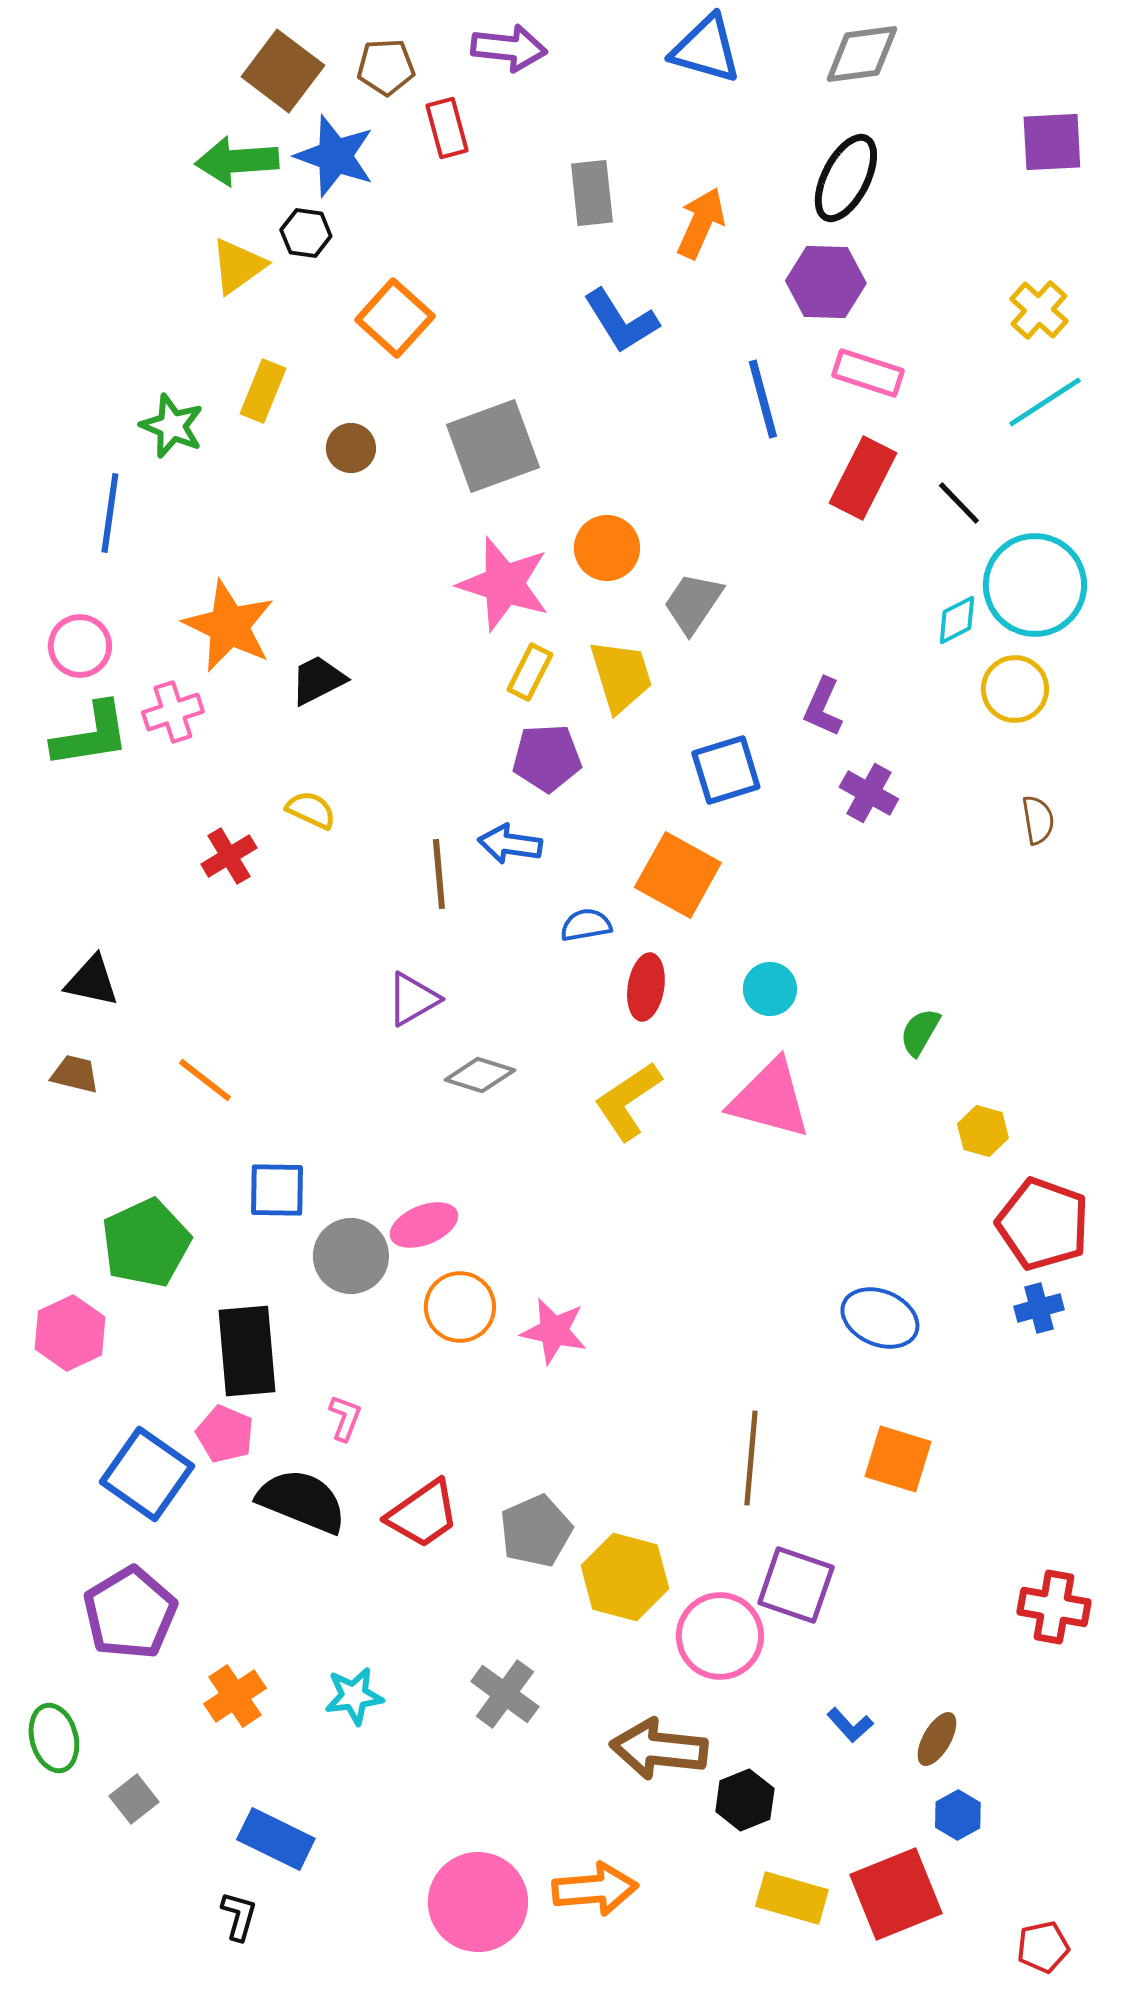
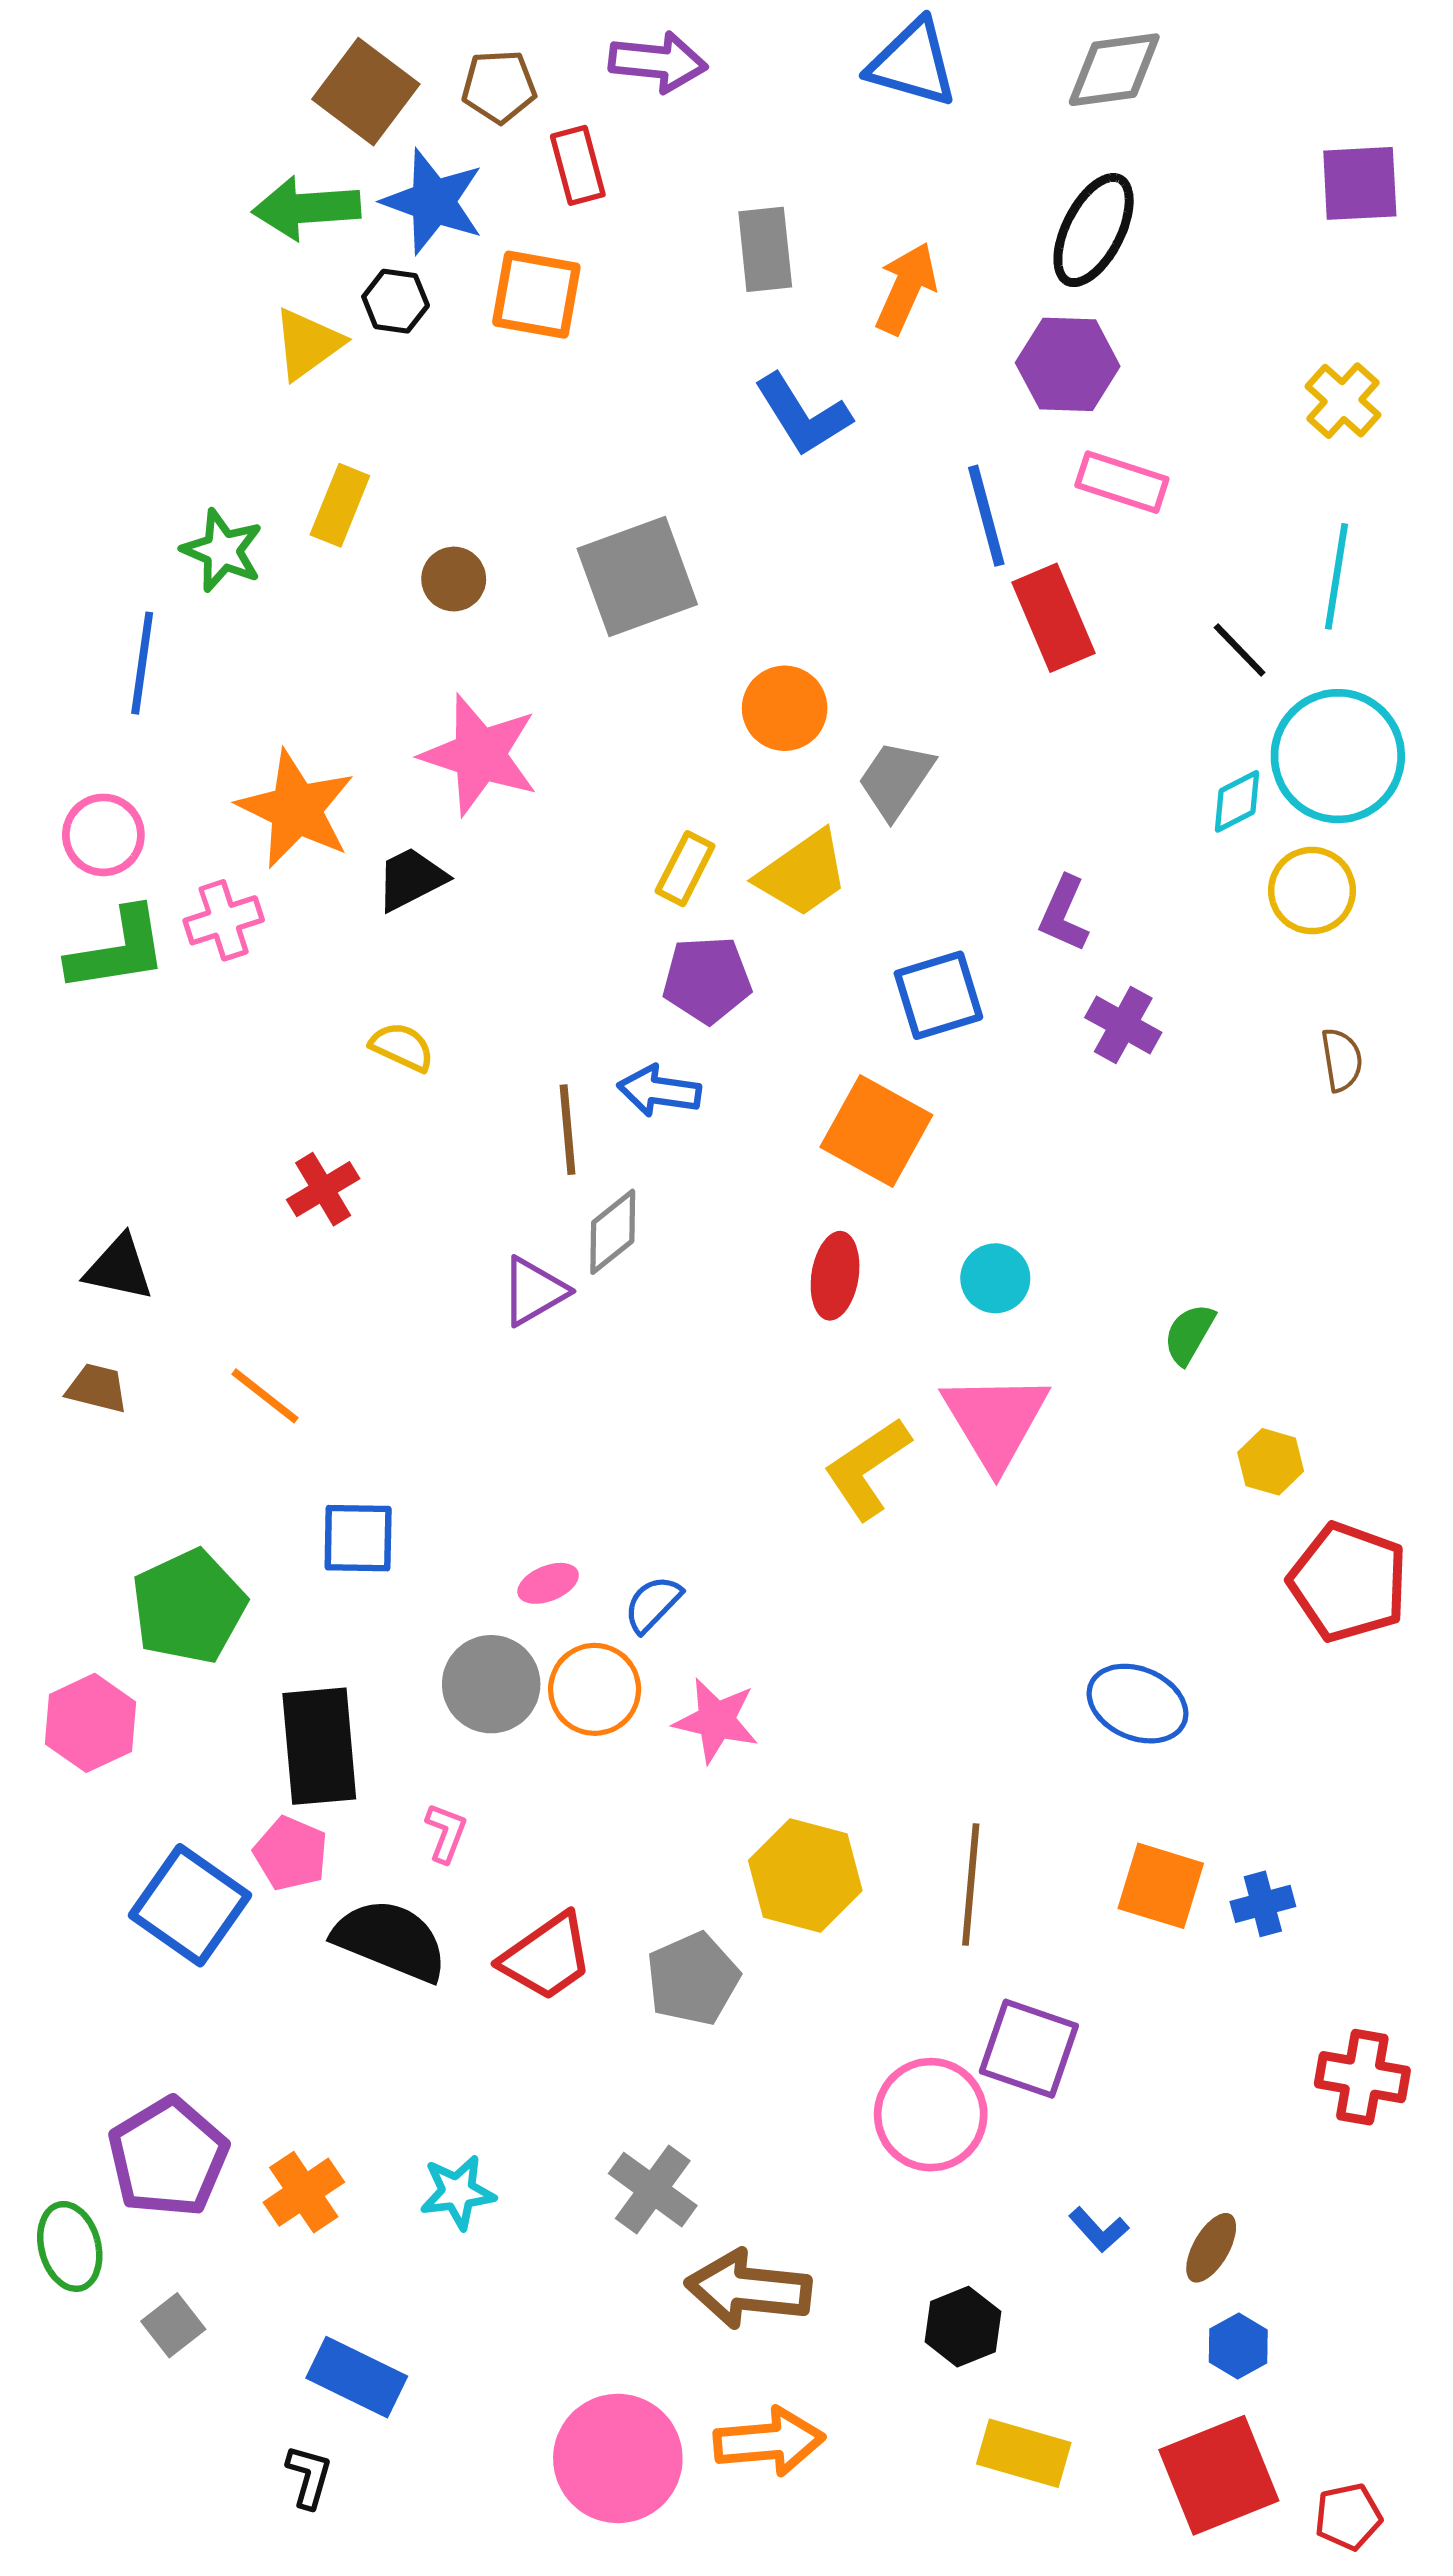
orange square: (395, 318) -> (536, 295), moved, turned -32
cyan line: (1045, 402) -> (1337, 576), moved, turned -48
red rectangle: (863, 478) -> (1053, 618), moved, turned -50
pink star: (504, 584) -> (480, 755), moved
yellow trapezoid: (621, 676) -> (803, 874), turned 72
red cross: (229, 856) -> (323, 1189), moved
blue semicircle: (586, 925) -> (653, 1604), moved, turned -36
gray diamond: (480, 1075) -> (613, 1232), moved, turned -56
pink triangle: (770, 1099) -> (995, 1420), turned 44
yellow L-shape: (628, 1101) -> (867, 1468), moved
pink ellipse: (424, 1225) -> (548, 1583), size x0.7
gray circle: (351, 1256) -> (491, 1684), moved
blue cross: (1039, 1308) -> (1263, 1904), moved
yellow hexagon: (625, 1577) -> (805, 1875), moved
purple pentagon: (130, 1613) -> (168, 2157), moved
brown arrow: (659, 1749) -> (748, 2289), moved
red square: (896, 1894) -> (1219, 2475), moved

